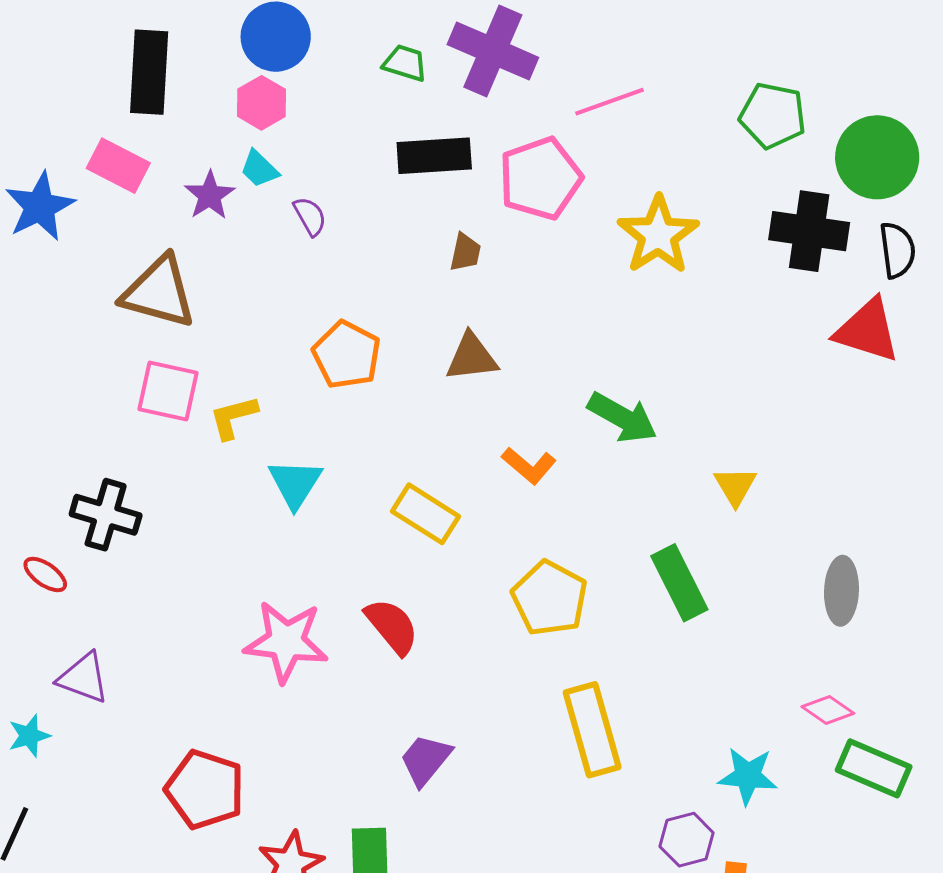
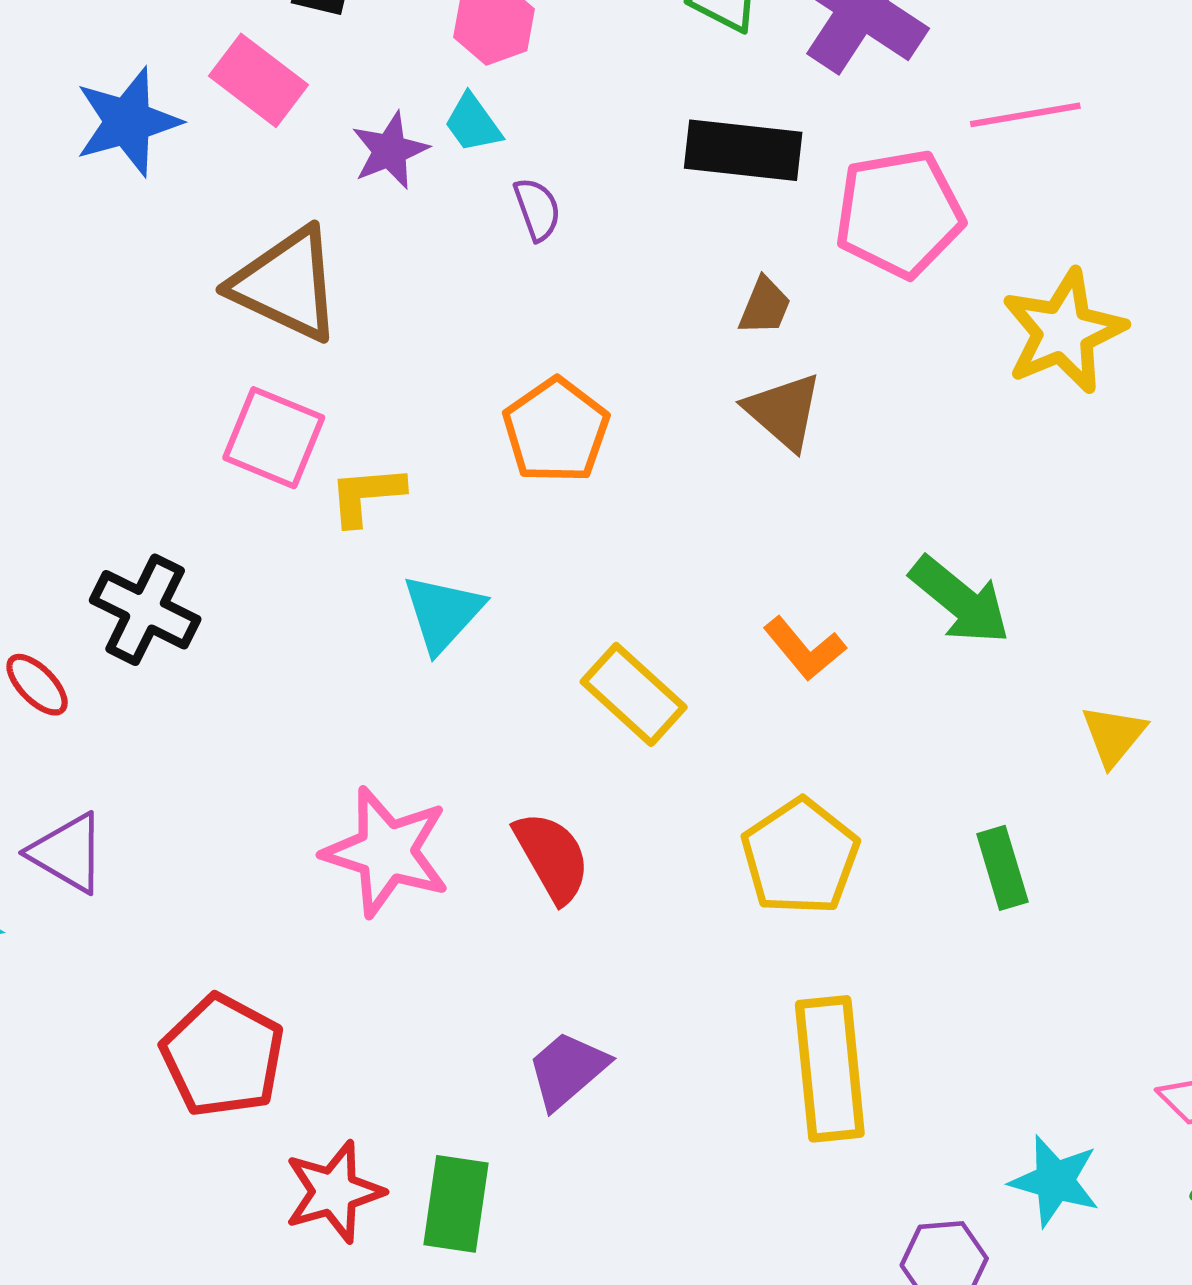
brown triangle: (472, 357) -> (784, 411), moved, turned 38
green rectangle: (679, 583) -> (1002, 868), size x0.7

